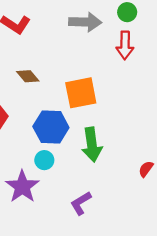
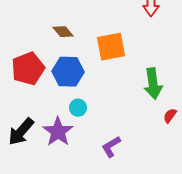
blue hexagon: (51, 127) -> (68, 72), moved
green arrow: (92, 145) -> (153, 84), moved

